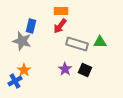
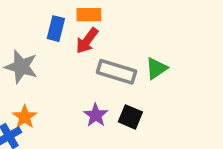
blue rectangle: (31, 26) -> (56, 29), moved
green triangle: (100, 42) -> (156, 68), turned -32

